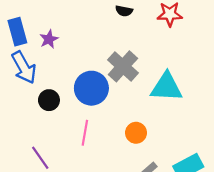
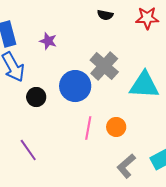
purple star: (49, 39) -> (48, 41), moved, turned -30
pink line: (85, 133) -> (88, 128), moved

